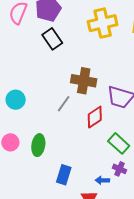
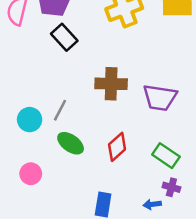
gray line: (64, 104) -> (60, 110), moved
red diamond: (95, 117) -> (117, 147), moved
green ellipse: (38, 145) -> (71, 143), moved, turned -55

